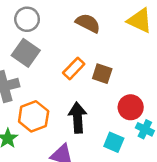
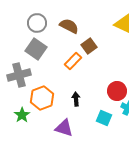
brown semicircle: (88, 23) -> (69, 26), moved
brown square: (102, 74) -> (89, 46), moved, turned 35
black arrow: (78, 118) -> (76, 99), size x0.6

